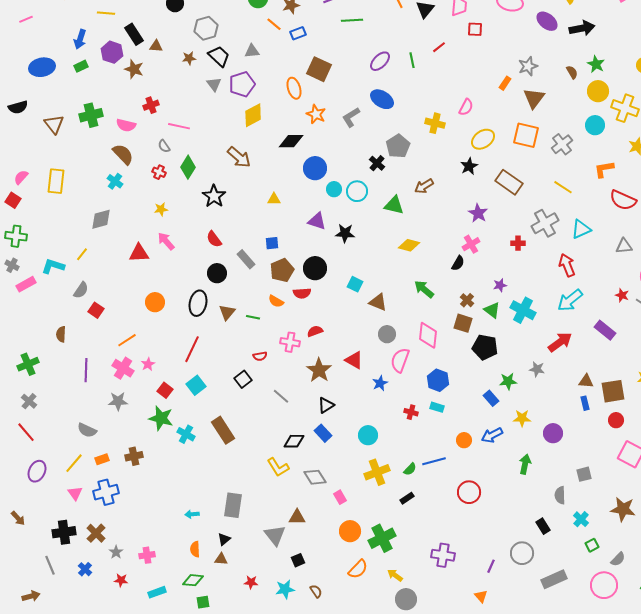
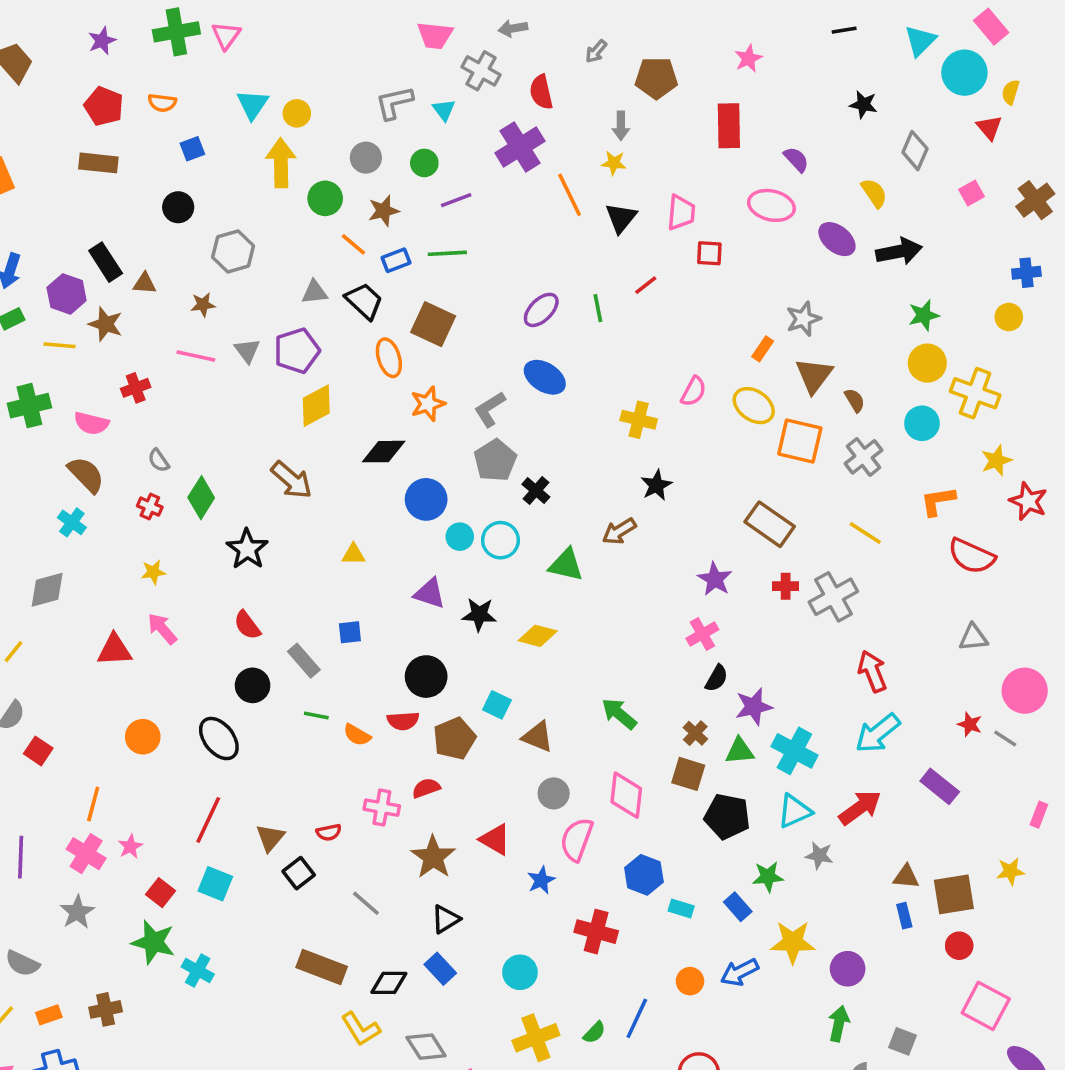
yellow line: (106, 13) -> (60, 345), moved
green line: (352, 20) -> (447, 253), moved
black trapezoid: (219, 56) -> (364, 301), moved
green star: (596, 64) -> (924, 315), turned 30
brown semicircle: (572, 72) -> (855, 400), moved
orange star: (316, 114) -> (428, 404), turned 30
pink line: (179, 126) -> (196, 356), moved
yellow ellipse: (483, 139) -> (754, 406), moved, turned 70
gray pentagon: (398, 146) -> (495, 460), moved
black star: (469, 166) -> (656, 485), moved
cyan triangle: (581, 229) -> (794, 811), moved
red cross: (518, 243) -> (786, 586), moved
yellow diamond: (409, 245) -> (538, 636), moved
black semicircle: (458, 263) -> (717, 678), moved
brown pentagon: (282, 270) -> (454, 739), moved
purple star: (500, 285) -> (754, 707), size x1.5
black ellipse: (198, 303) -> (219, 739), turned -50
green triangle: (492, 310) -> (740, 751), turned -42
brown triangle: (227, 312) -> (270, 838), moved
green line: (253, 317) -> (316, 715), moved
orange line: (127, 340) -> (93, 804), turned -42
cyan square: (196, 385) -> (215, 884), turned -30
gray star: (118, 401) -> (77, 912), turned -30
cyan rectangle: (437, 407) -> (681, 909), moved
red cross: (411, 412) -> (596, 932), size x1.6
yellow star: (522, 418) -> (793, 942), size x1.4
brown rectangle: (223, 430) -> (322, 967), moved, turned -36
blue line: (434, 461) -> (637, 1018), turned -50
green arrow: (525, 464) -> (839, 1024), moved
gray square: (584, 474) -> (902, 1041), turned 35

